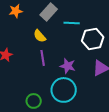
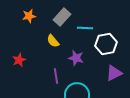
purple line: (43, 58) -> (56, 76), moved
purple star: (68, 66) -> (76, 58), moved

